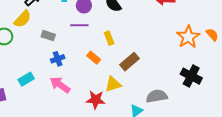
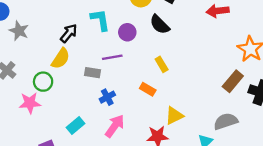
purple line: (79, 25) -> (112, 57), moved
brown rectangle: (130, 62) -> (233, 81), moved
pink arrow: (60, 85) -> (115, 126), turned 100

